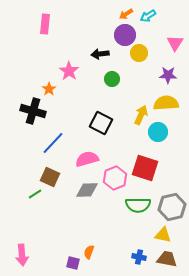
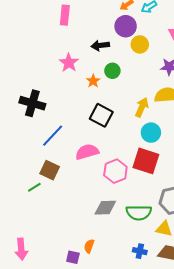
pink rectangle: (45, 24) -> (65, 15), moved
orange star: (49, 89) -> (93, 81), moved
cyan circle: (158, 132) -> (151, 133), moved
gray diamond: (87, 190) -> (105, 208), moved
green semicircle: (138, 205) -> (139, 213), moved

